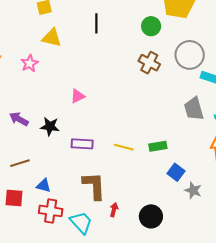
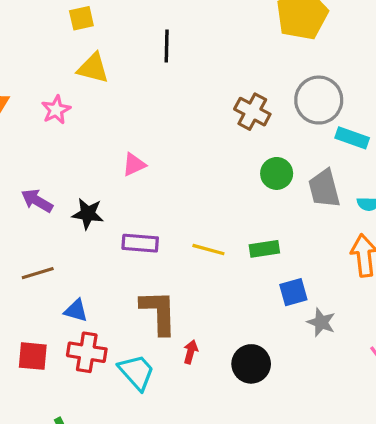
green circle: (151, 26) -> (277, 173), moved
blue square: (176, 172) -> (293, 292), turned 36
red square: (14, 198) -> (33, 356), moved

